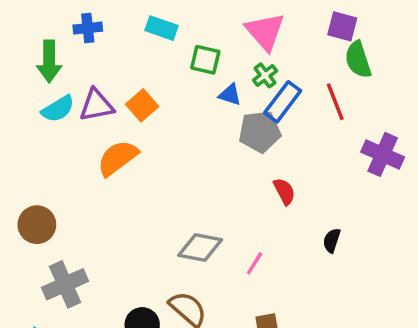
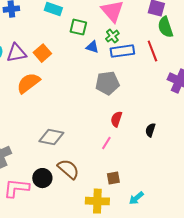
blue rectangle: (283, 102) -> (122, 51), turned 45
gray pentagon: (260, 132) -> (107, 83), moved
red semicircle: (284, 191) -> (116, 119), moved, turned -133
gray diamond: (200, 247) -> (51, 137), moved

